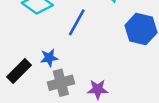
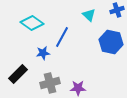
blue star: (49, 58) -> (43, 53), moved

